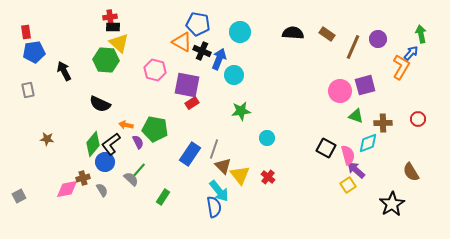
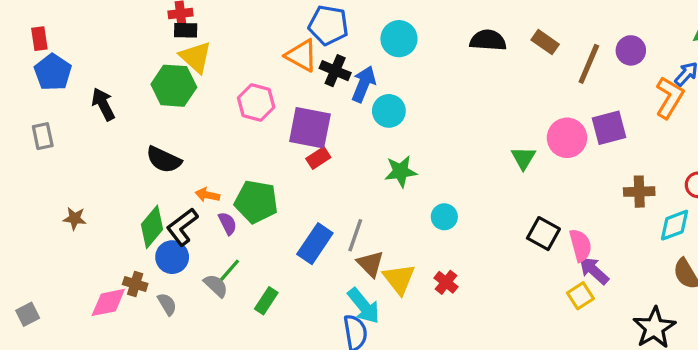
blue pentagon: (34, 52) -> (53, 72), turned -30
green triangle: (356, 116) -> (523, 158), moved, turned 42
cyan diamond: (368, 143) -> (675, 225), moved
brown cross: (83, 178) -> (135, 284), turned 32
green rectangle: (163, 197) -> (266, 301), moved

